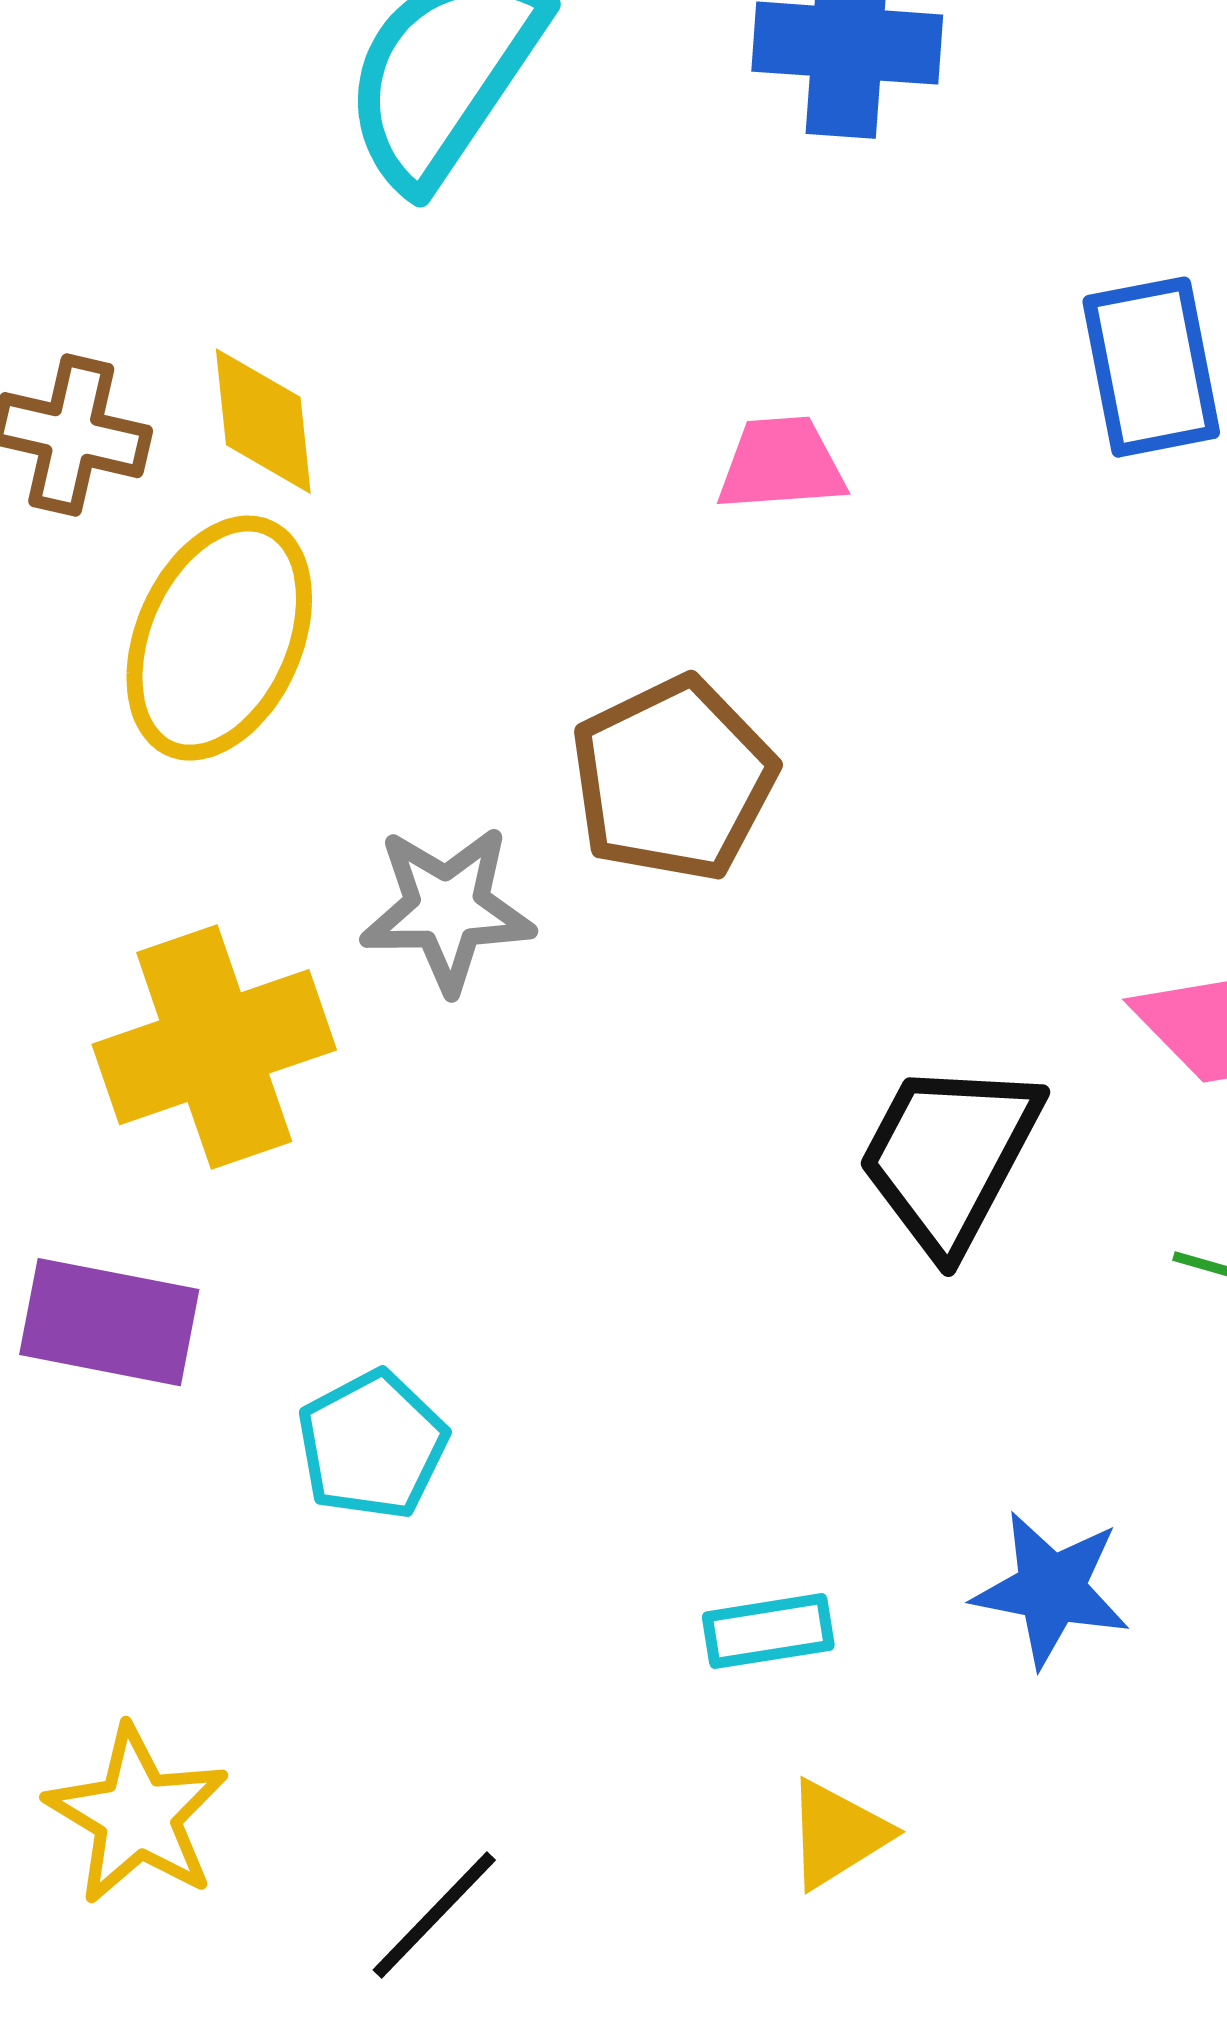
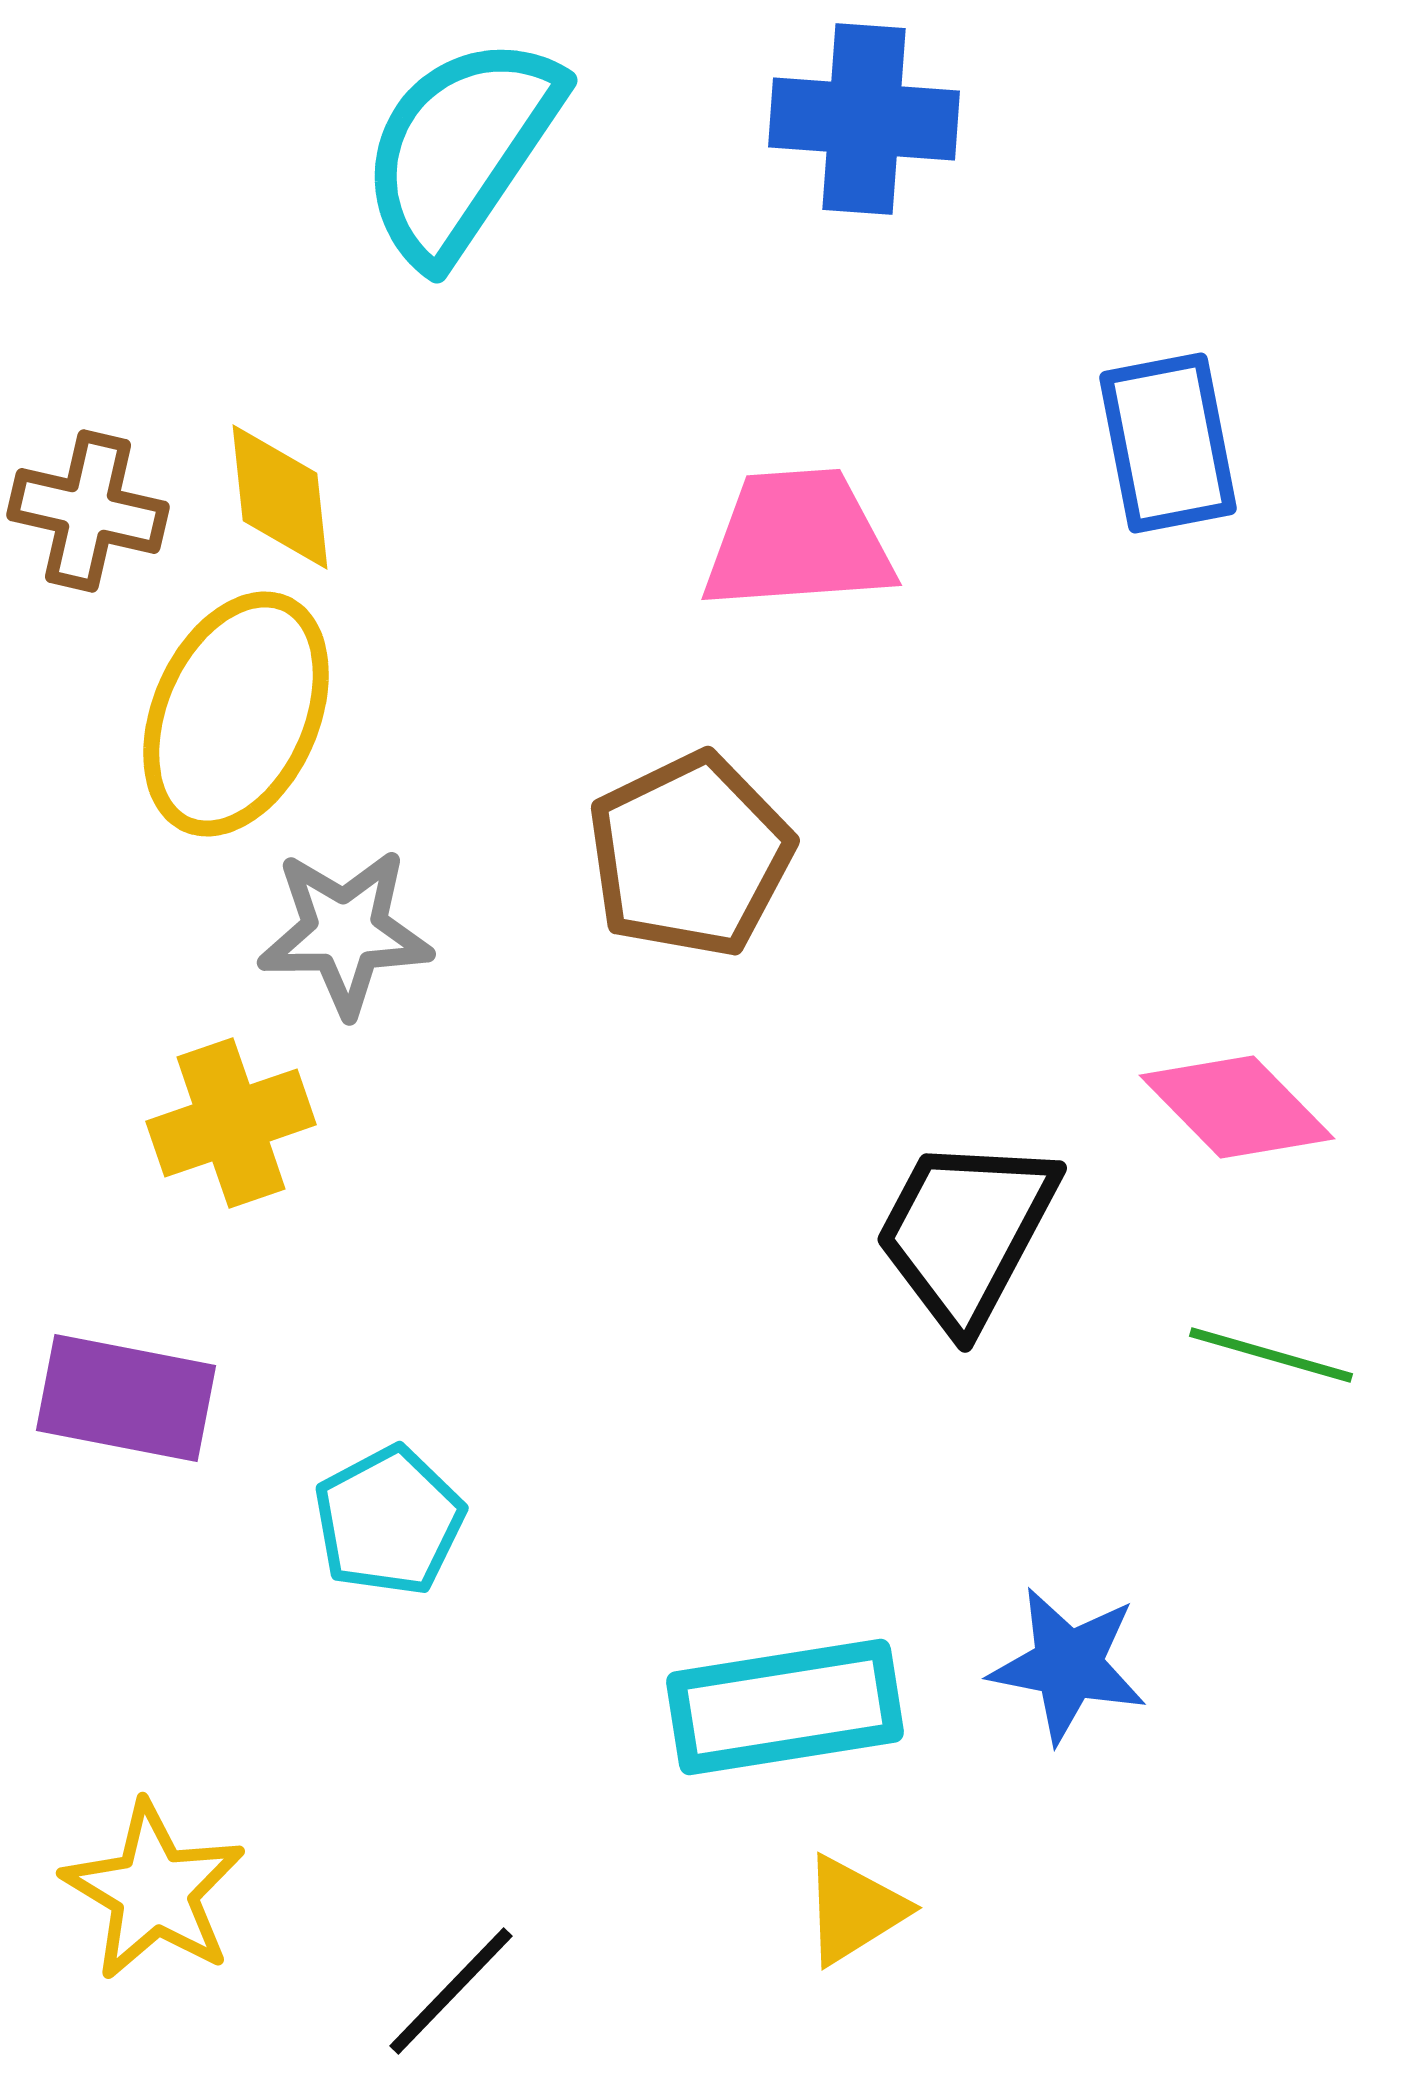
pink trapezoid: (781, 464) -> (798, 540), size x1.5
gray star: (447, 909) -> (345, 932), moved
yellow cross: (214, 1047) -> (231, 1123), size x0.7
cyan rectangle: (768, 1631) -> (785, 1707), size x1.8

